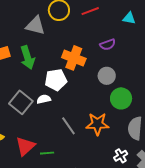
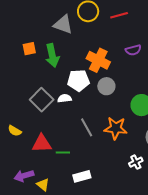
gray circle: (107, 76) -> (106, 86), moved
red triangle: (25, 146) -> (42, 144), turned 35

